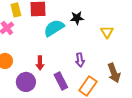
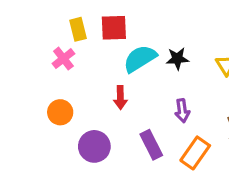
black star: (77, 18) -> (177, 59), moved
red arrow: (40, 63) -> (120, 98), moved

